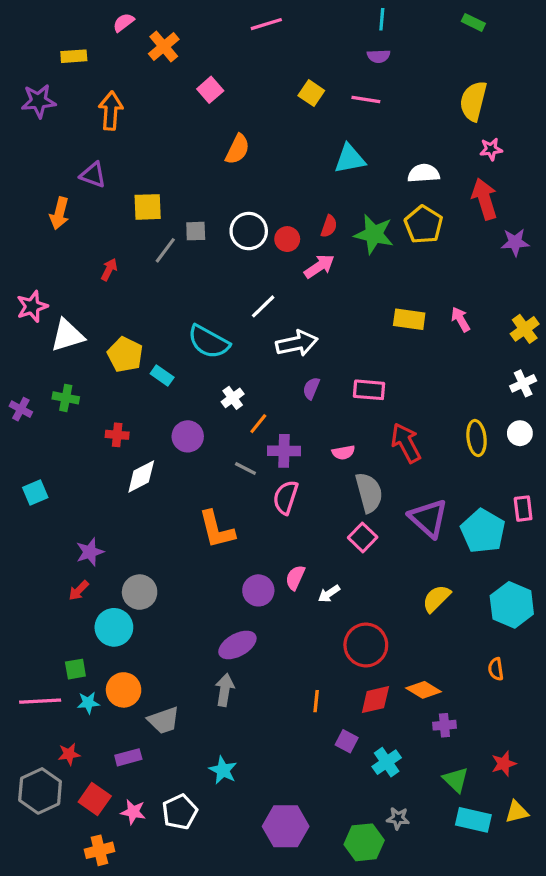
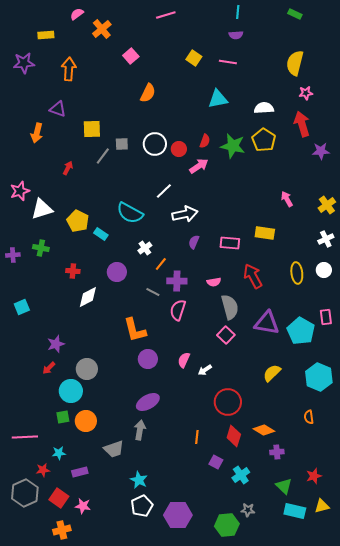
yellow rectangle: (409, 319) -> (265, 233), moved
purple cross: (21, 409) -> (13, 255), turned -32
purple triangle: (428, 518) -> (267, 323), turned -32
purple circle: (258, 590) -> (148, 359), moved
green square: (75, 669) -> (63, 417), moved
orange circle: (124, 690) -> (86, 421), moved
red diamond: (375, 700) -> (234, 436), turned -60
cyan star: (88, 703) -> (59, 453), moved
gray trapezoid: (164, 720) -> (114, 449), moved
white pentagon: (180, 812) -> (142, 506), moved

